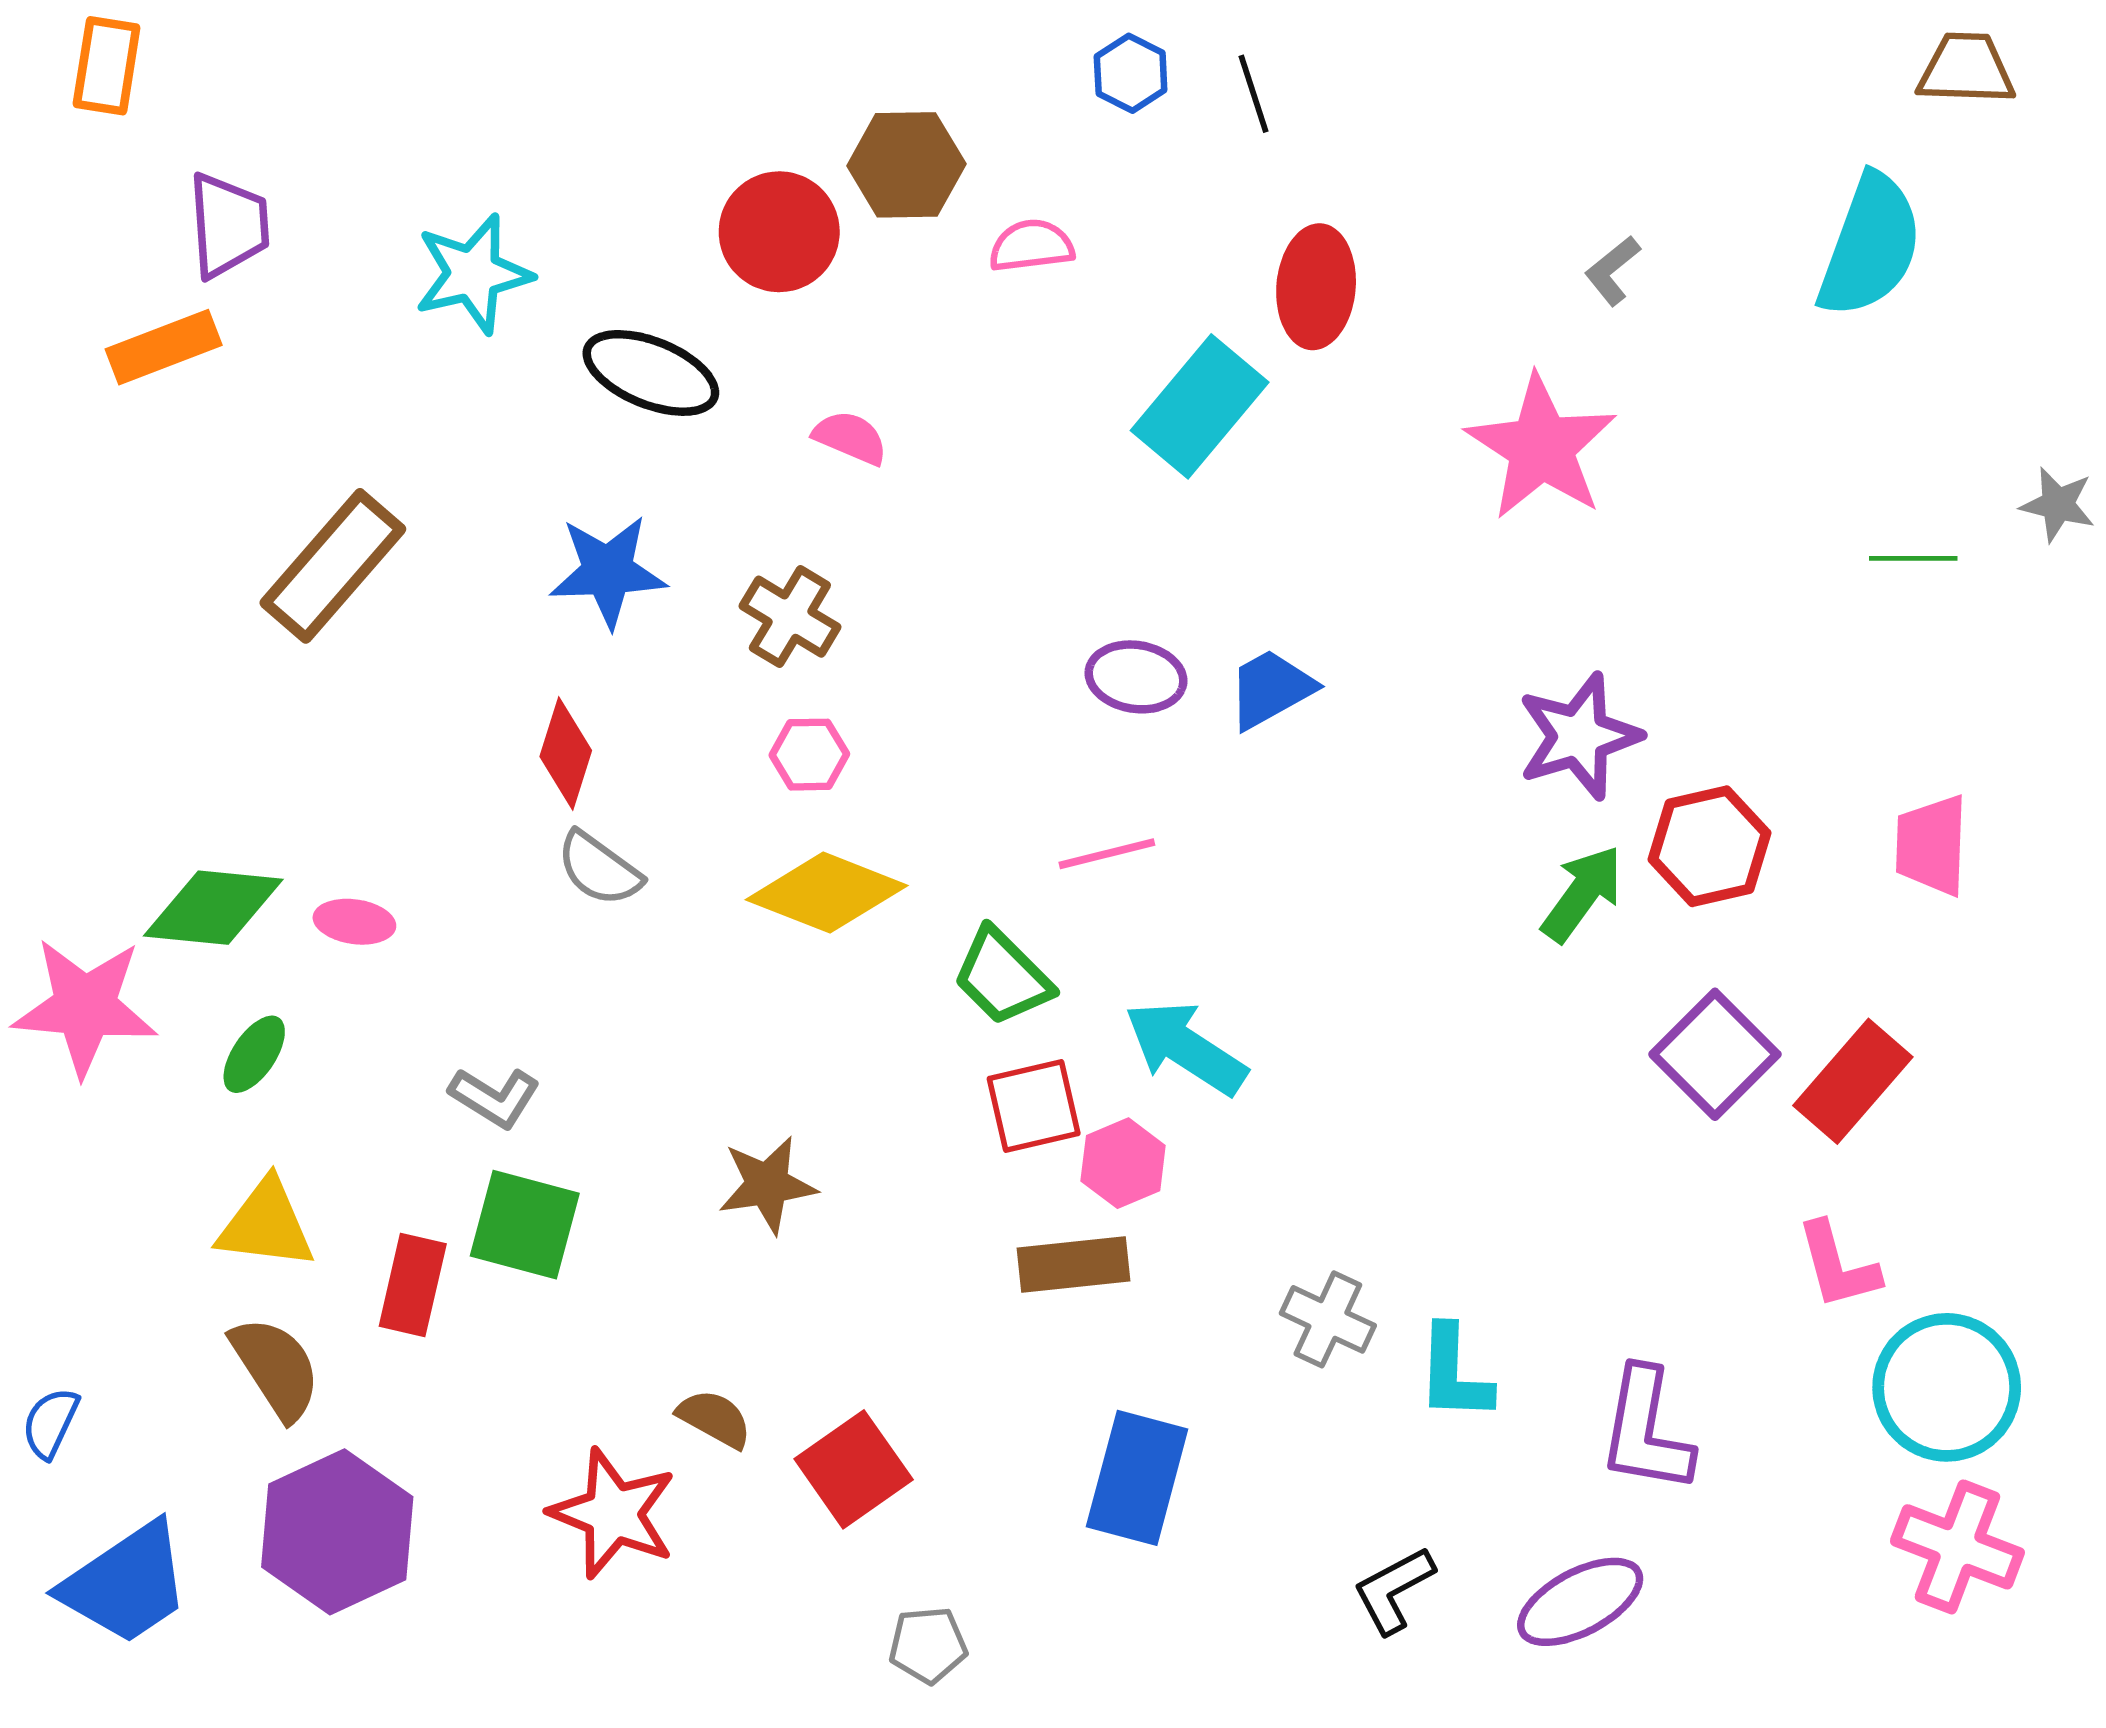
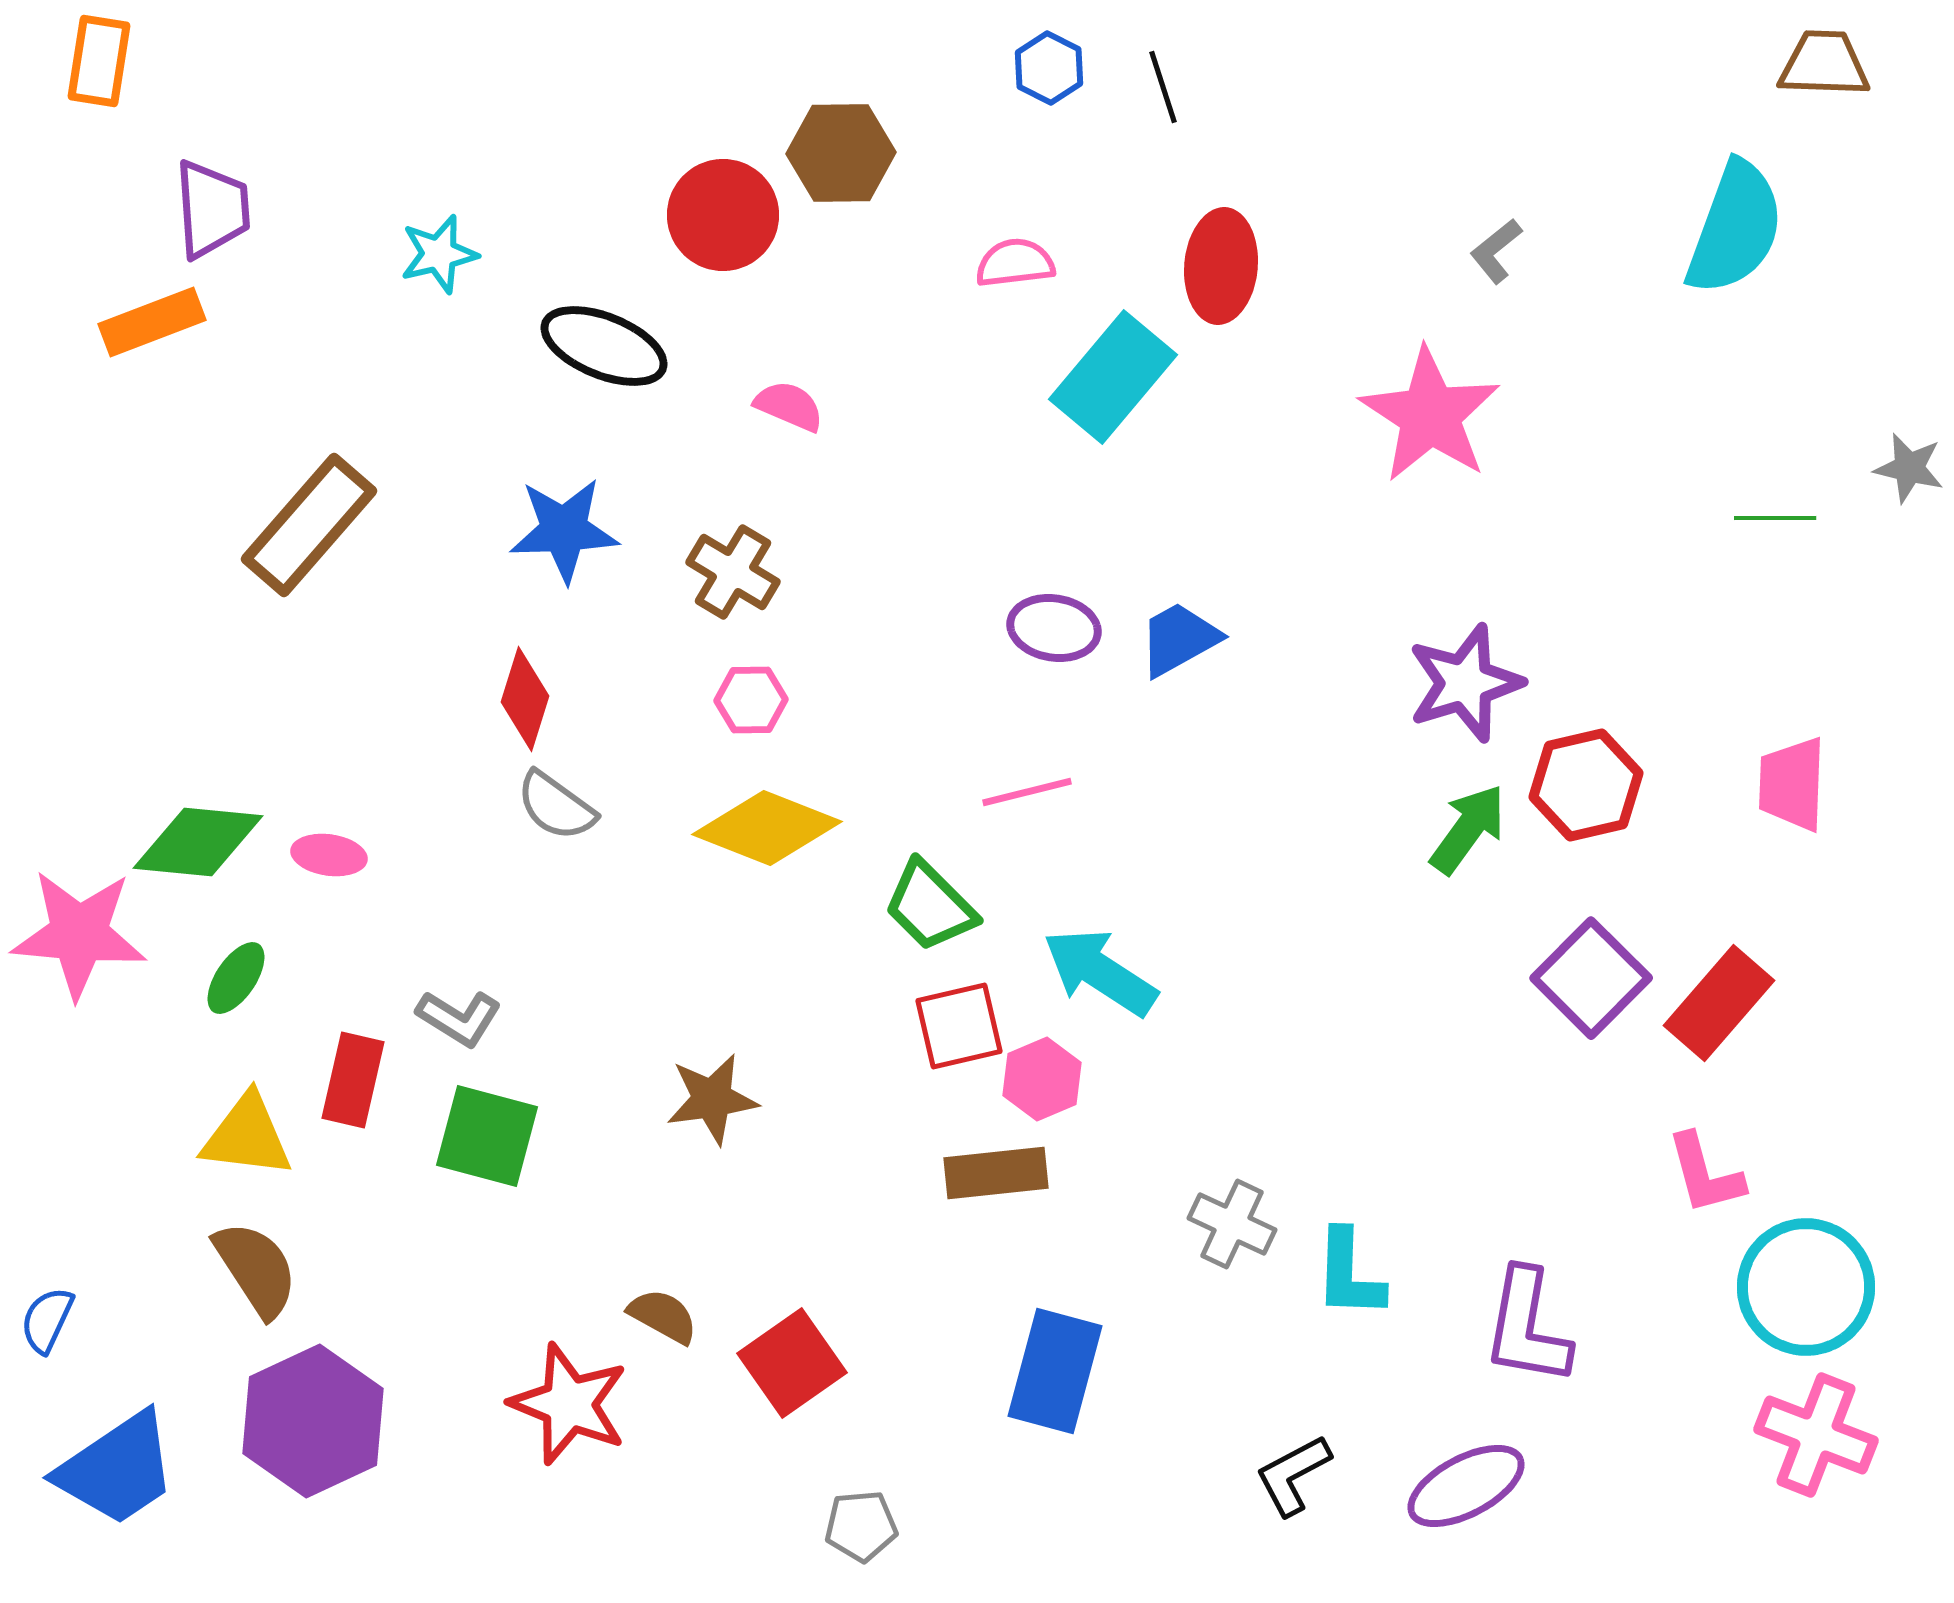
pink semicircle: (1031, 246) -> (1015, 263), moved
cyan star: (473, 274) -> (439, 254), size x0.7
red rectangle: (413, 1285) -> (353, 1080), moved

